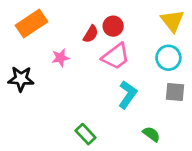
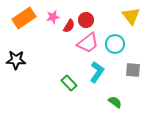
pink star: (60, 58) -> (53, 17), moved
cyan circle: (168, 58) -> (115, 44), moved
green rectangle: (85, 134) -> (69, 83), moved

